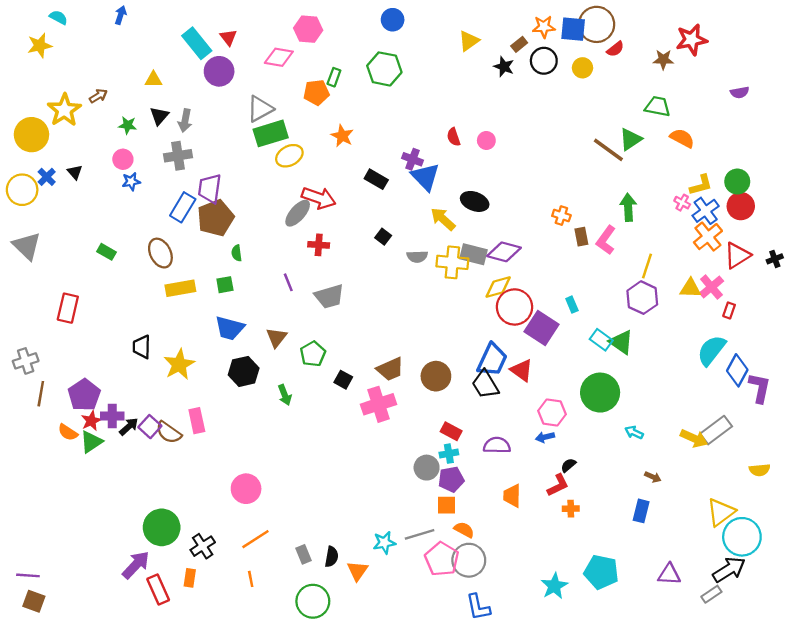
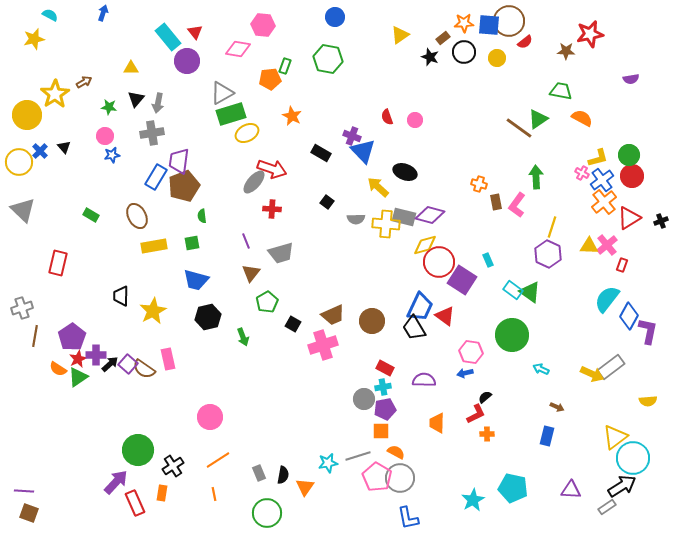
brown triangle: (277, 337) -> (251, 273), moved

